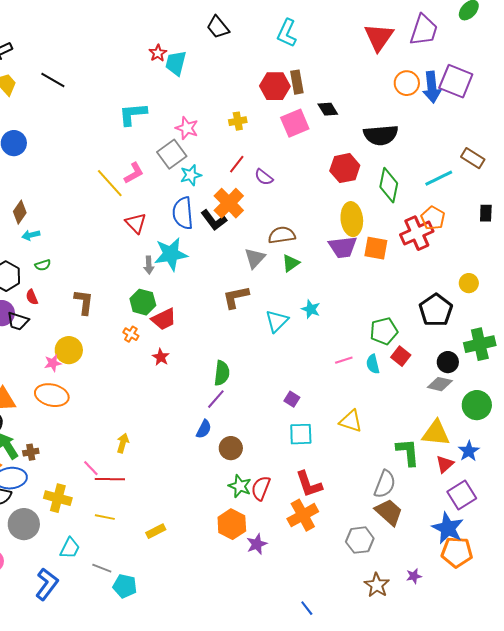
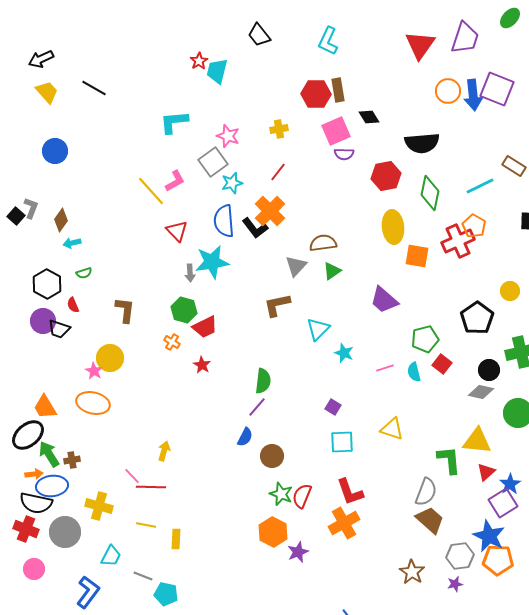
purple semicircle: (264, 177) -> (344, 154), moved, turned -36
purple trapezoid: (343, 247) -> (384, 300), moved, turned 48
cyan star: (311, 309) -> (344, 353), moved
pink star: (53, 363) -> (94, 371), turned -30
blue star: (469, 451) -> (510, 484), moved
yellow rectangle: (156, 531) -> (176, 539), moved, turned -60
gray hexagon: (360, 540) -> (460, 556), moved
brown star: (377, 585) -> (412, 572), moved

